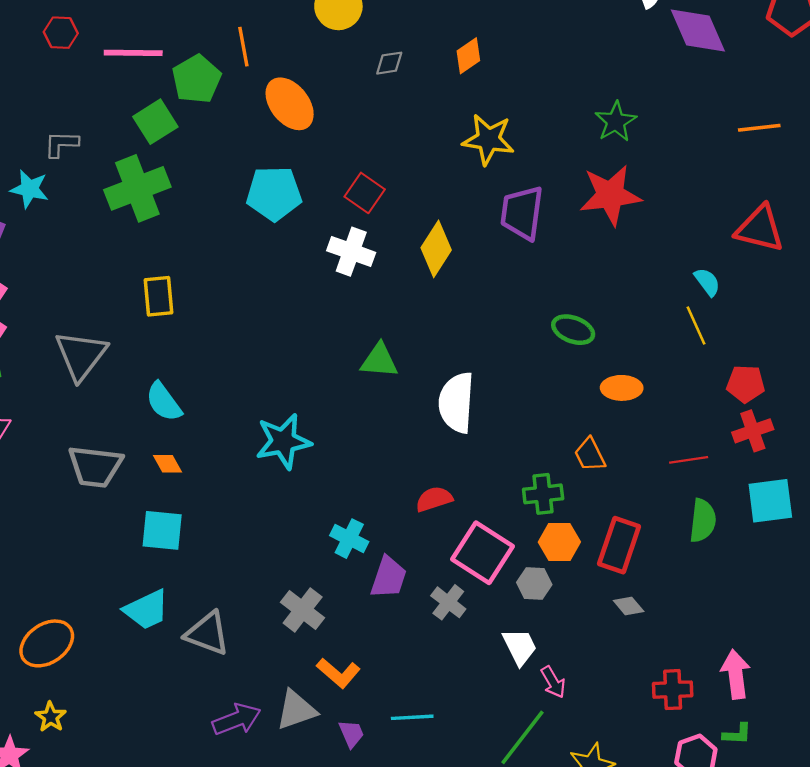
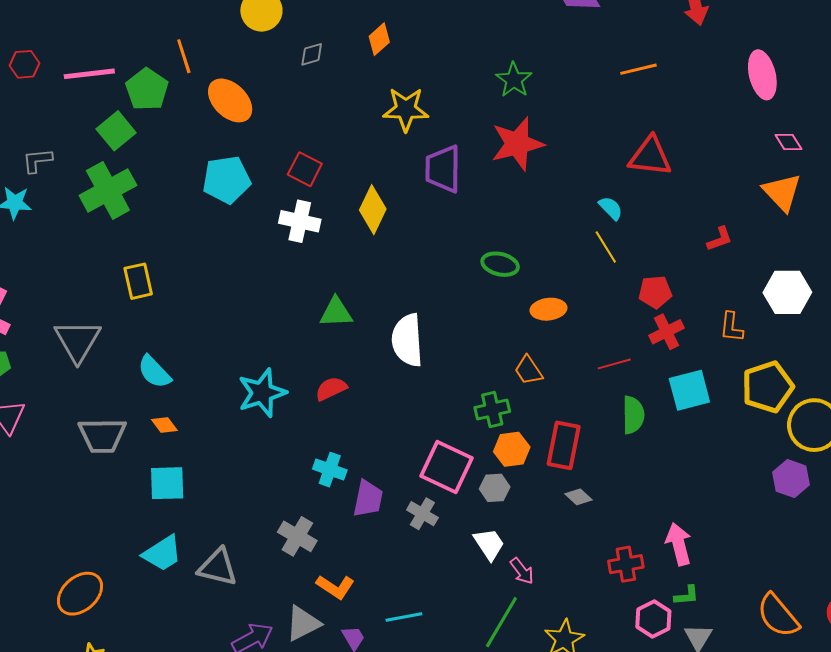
red semicircle: (434, 499) -> (331, 389), moved

